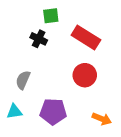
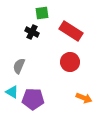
cyan triangle: (14, 112) -> (12, 92), turned 40
purple pentagon: (53, 112) -> (33, 99), moved

